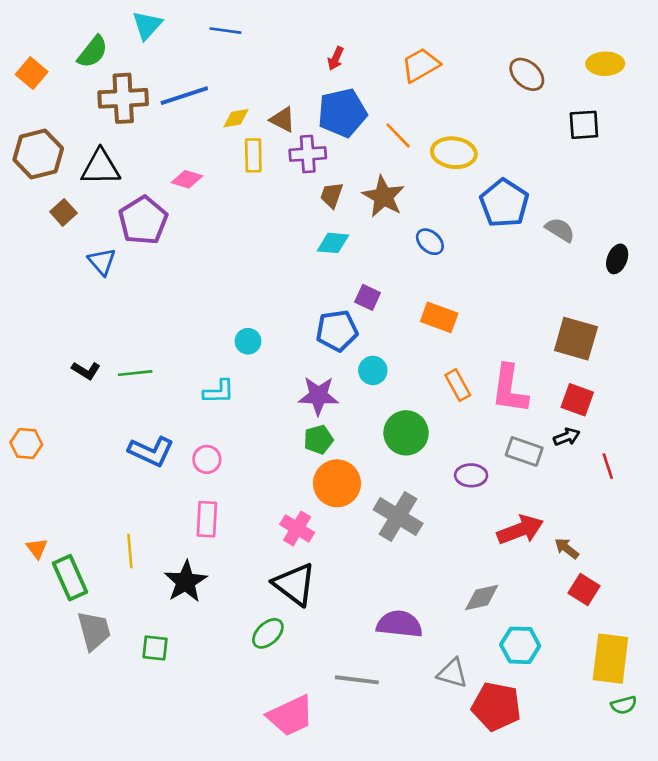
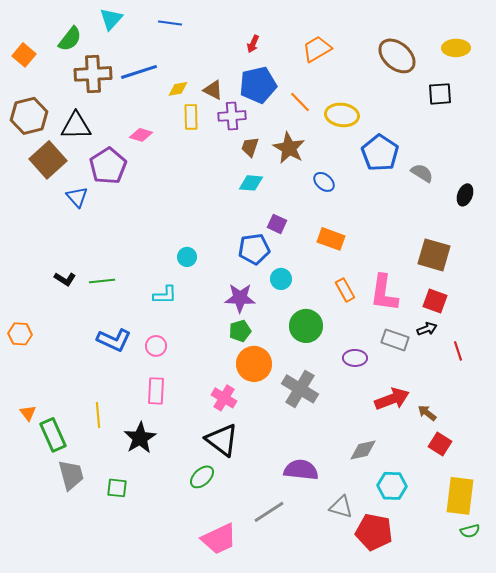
brown ellipse: (527, 74) -> (397, 56), size x1.4
brown square: (63, 212) -> (48, 160), size x1.8
gray line: (357, 680) -> (269, 512), turned -40

